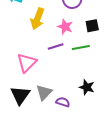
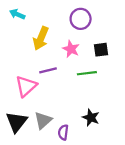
purple line: (56, 46) -> (48, 70), moved
purple semicircle: (63, 102) -> (63, 132), turned -104

